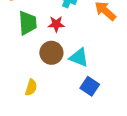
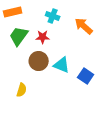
green trapezoid: (28, 23) -> (19, 36), turned -140
blue square: (90, 86) -> (86, 76), moved

